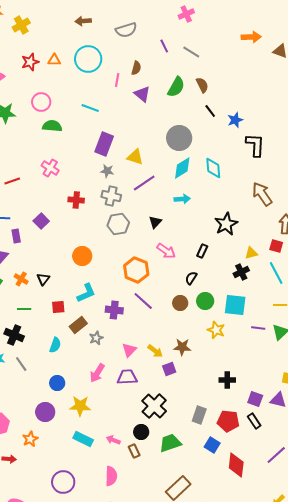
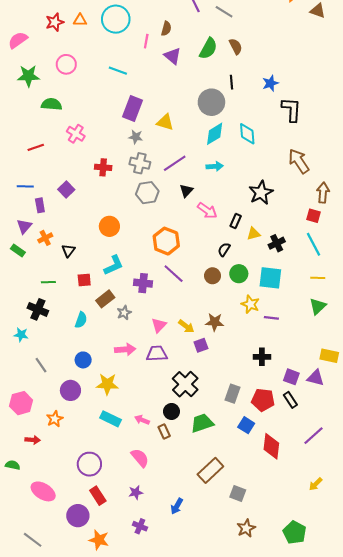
black line: (210, 111) -> (231, 82), moved, turned 32
green semicircle: (52, 126) -> (52, 104), moved
purple line: (144, 183) -> (175, 163), moved
pink arrow: (166, 251) -> (207, 211), moved
yellow triangle: (251, 253) -> (254, 234), moved
orange cross: (21, 279) -> (45, 238), moved, turned 32
purple line: (258, 328) -> (271, 318), moved
gray line: (21, 364) -> (41, 365), moved
pink arrow: (97, 373) -> (125, 349), turned -126
pink semicircle: (111, 476) -> (140, 458), turned -42

